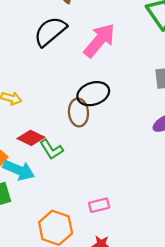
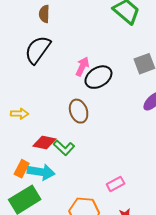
pink arrow: (99, 40) -> (82, 67), moved, size x0.6
black ellipse: (93, 94) -> (98, 77), moved

